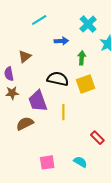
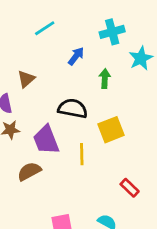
cyan cross: (88, 24) -> (112, 32), turned 30
blue arrow: (61, 41) -> (76, 56), turned -48
yellow square: (86, 84) -> (111, 130), moved

